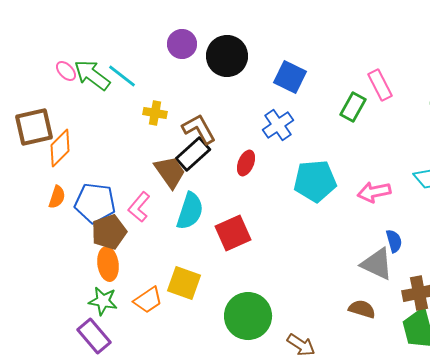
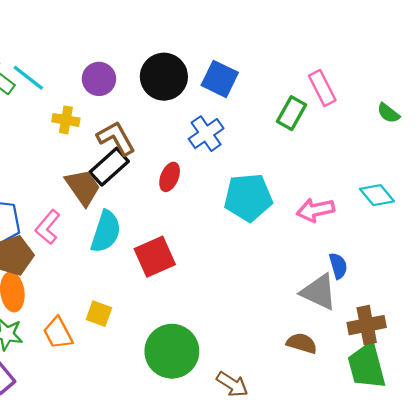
purple circle: (182, 44) -> (99, 79), moved
black circle: (227, 56) -> (164, 77), moved
yellow square: (184, 283) -> (99, 314), size x0.7
orange trapezoid: (148, 300) -> (58, 333), turned 96

